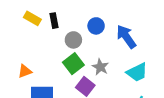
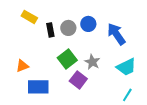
black rectangle: (54, 21) -> (50, 30), moved
gray circle: (73, 40) -> (68, 28), moved

